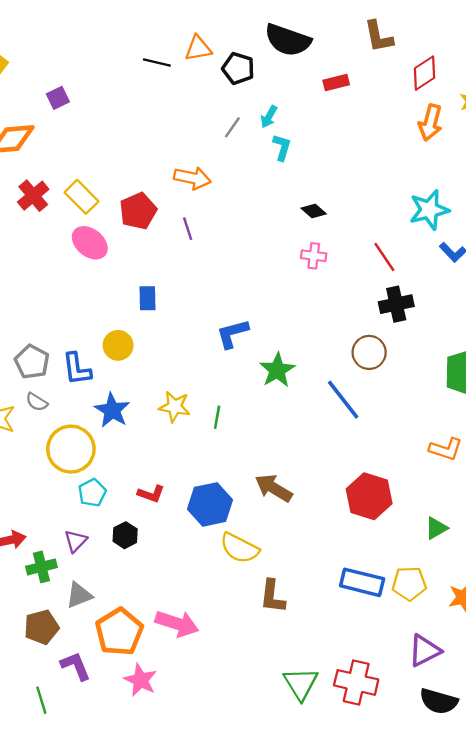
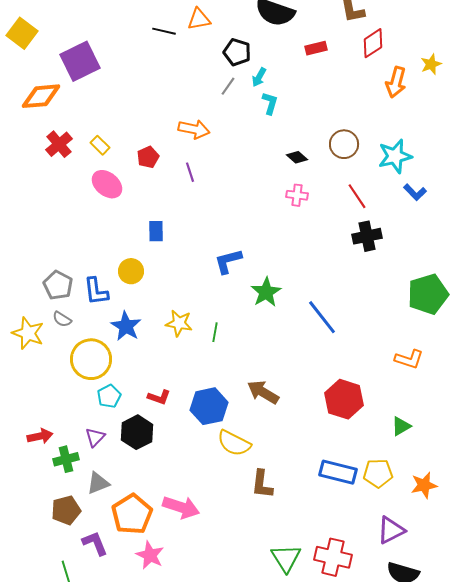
black pentagon: (238, 68) -> (237, 52), moved
red diamond: (425, 73) -> (373, 43), moved
purple square: (58, 98) -> (80, 61), size x2.0
yellow rectangle: (82, 197) -> (100, 145), size x0.7
red pentagon: (138, 211) -> (148, 157), size x0.7
brown circle: (369, 352) -> (344, 144), moved
black hexagon: (125, 535) -> (137, 432), size x1.5

